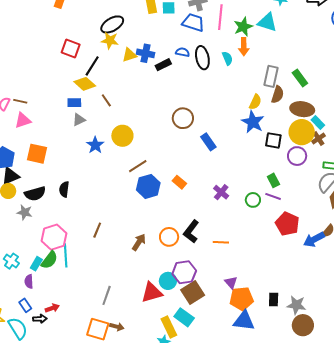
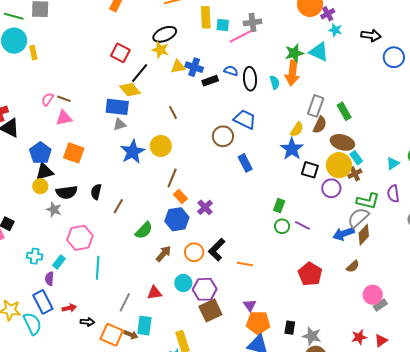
pink line: (220, 17) -> (241, 36), moved, turned 50
blue trapezoid: (193, 22) -> (245, 119), moved
orange arrow: (244, 47) -> (292, 73), size x1.4
brown line: (106, 100) -> (173, 112), moved
blue rectangle: (74, 103) -> (117, 107), size x1.6
blue star: (95, 145) -> (133, 152), size x1.4
brown line: (138, 166) -> (172, 178), turned -42
green rectangle: (273, 180) -> (279, 206), moved, turned 40
orange rectangle: (179, 182) -> (180, 197), moved
blue hexagon: (148, 186) -> (177, 219), moved
purple cross: (221, 192) -> (205, 207), moved
red pentagon: (287, 224) -> (310, 274), moved
brown line: (97, 230) -> (118, 206), moved
blue arrow: (314, 239) -> (344, 234), moved
cyan line: (66, 255) -> (98, 268), moved
green semicircle: (49, 260) -> (144, 230), moved
cyan cross: (11, 261) -> (35, 256), turned -35
cyan circle: (168, 281) -> (183, 283), moved
red triangle: (152, 293) -> (155, 293), moved, size x0.7
blue rectangle: (25, 305) -> (43, 302), size x1.6
cyan rectangle: (184, 317) -> (144, 326), moved, turned 54
black arrow: (40, 319) -> (87, 322), moved

